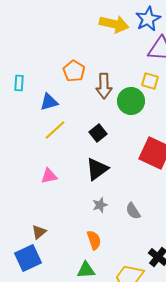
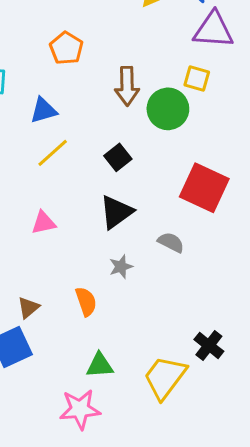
orange pentagon: (74, 71) -> (66, 48), moved
gray semicircle: (133, 211) -> (171, 242), moved, turned 150
orange semicircle: (94, 240) -> (86, 301), moved

